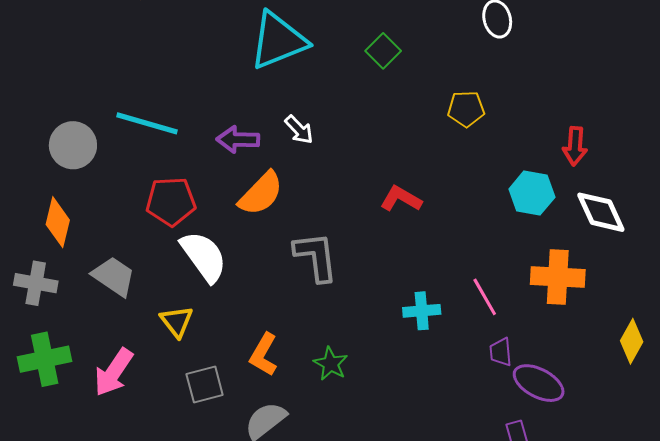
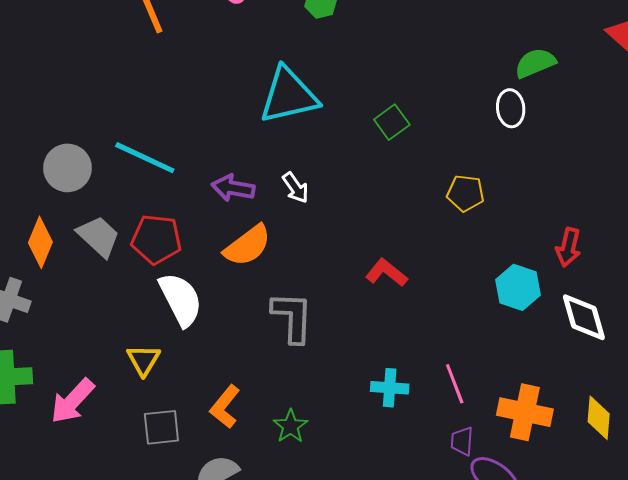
gray trapezoid: (114, 276) -> (99, 236), moved
orange cross: (558, 277) -> (525, 412), moved
yellow diamond: (632, 341) -> (599, 418), moved, turned -33

